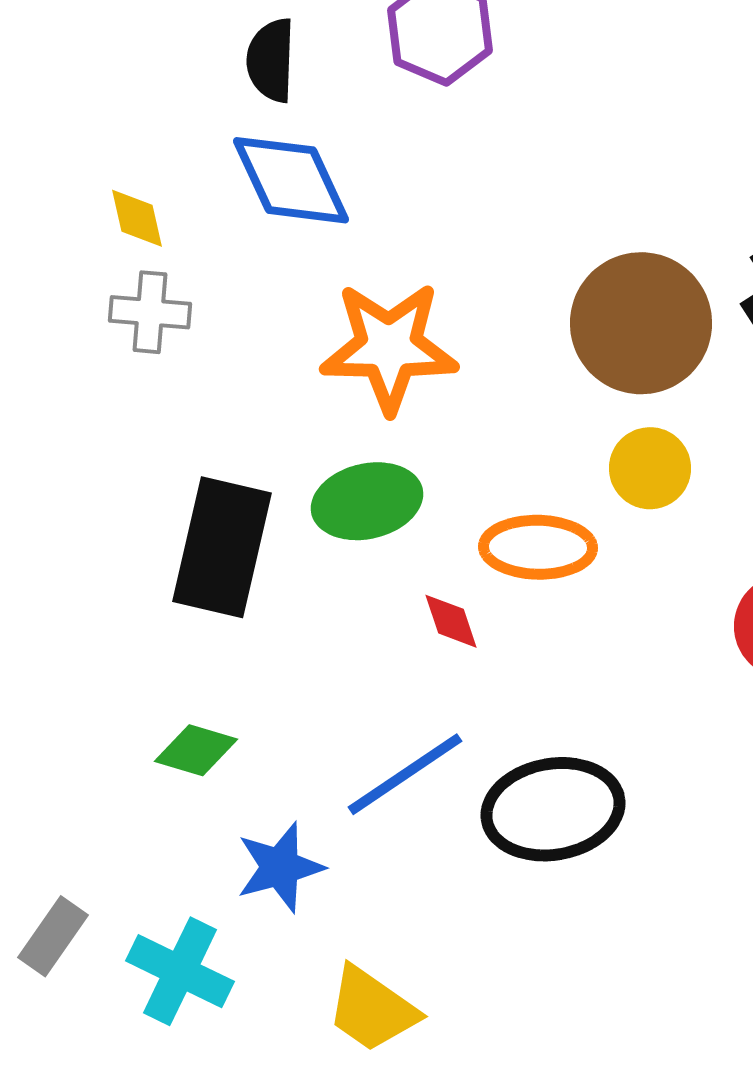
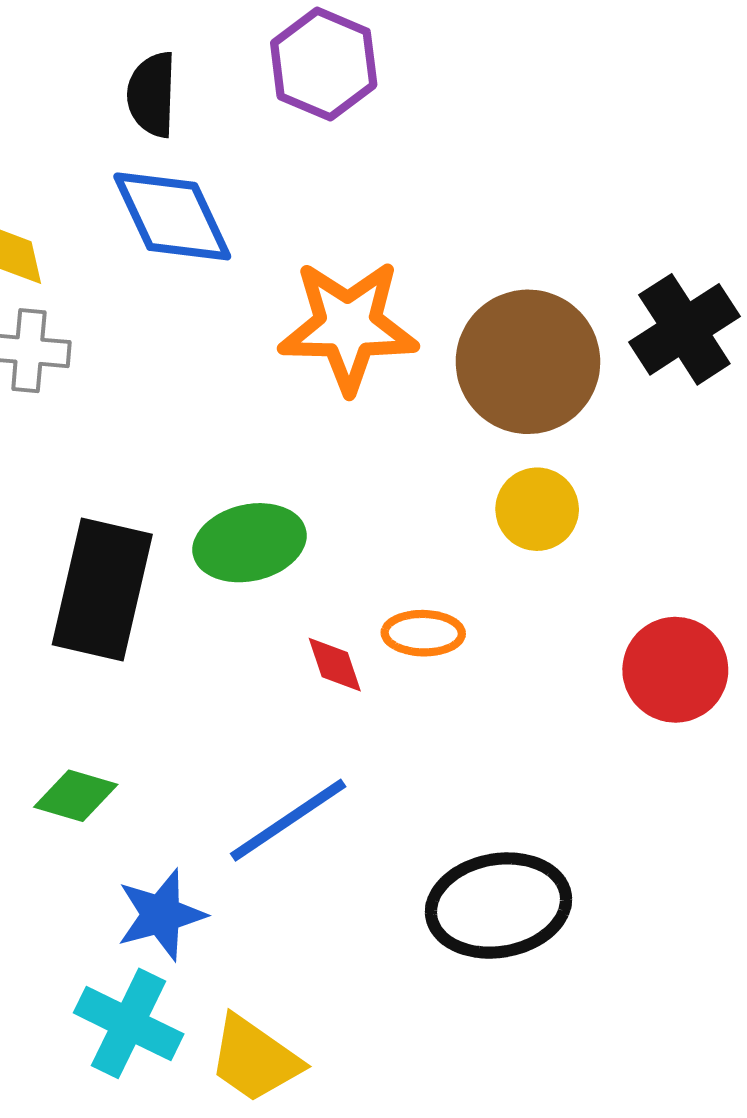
orange star: (389, 347) -> (348, 326), moved
orange ellipse: (538, 547) -> (423, 633), moved, size x0.7
black ellipse: (553, 809) -> (498, 906), moved
cyan cross: (180, 971) -> (129, 1023), moved

